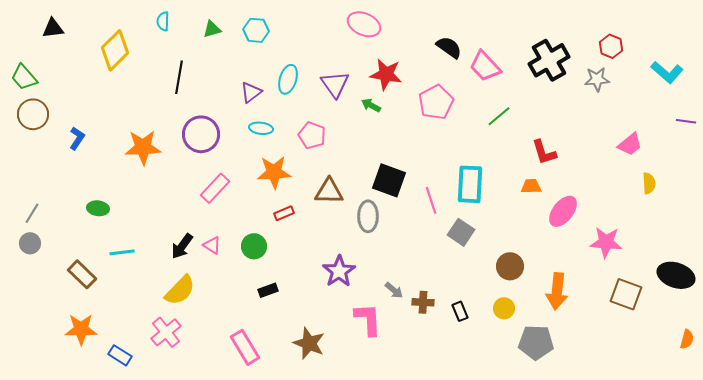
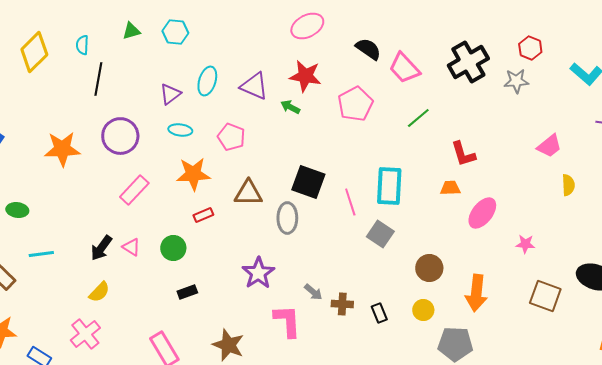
cyan semicircle: (163, 21) -> (82, 45), moved
pink ellipse: (364, 24) -> (307, 26), moved, turned -52
purple triangle: (335, 84) -> (254, 86), turned -32
pink star: (606, 242) -> (525, 244), size x0.6
yellow semicircle: (180, 290) -> (99, 292), size x0.7

